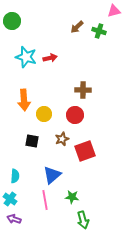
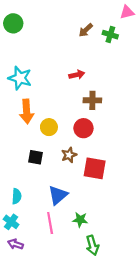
cyan star: (26, 57) -> (20, 78), moved
red arrow: (50, 58) -> (77, 75), moved
red square: (85, 151) -> (95, 168), turned 30

